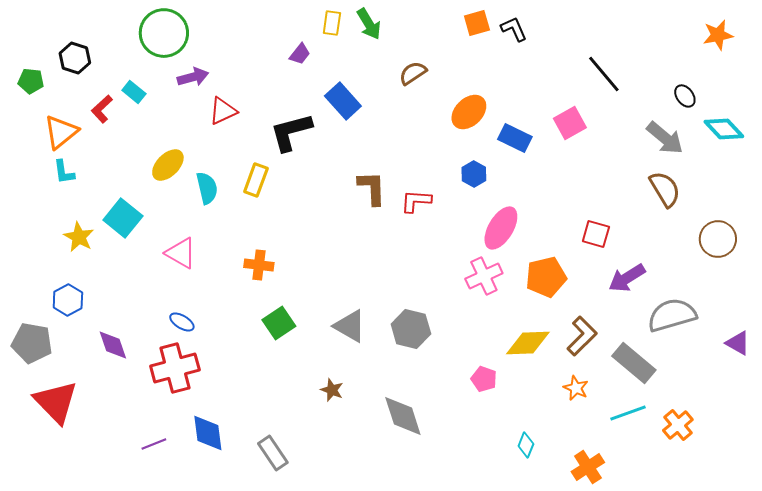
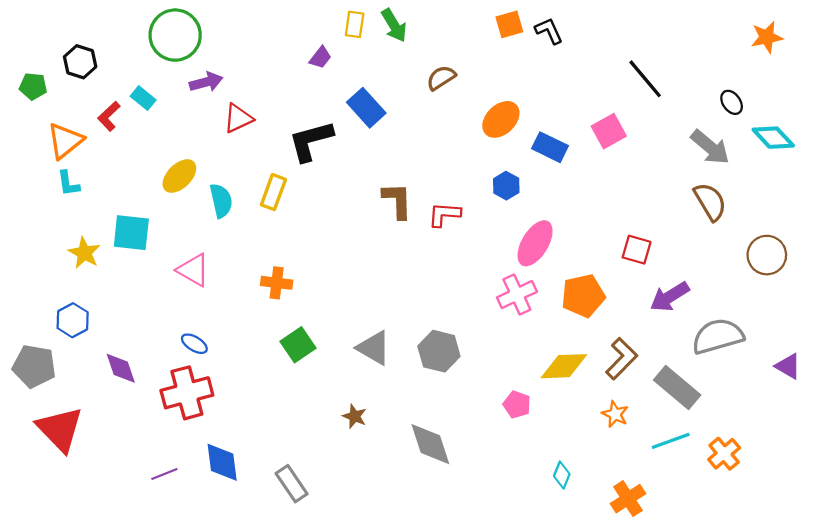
cyan square: (123, 218) -> (131, 233), turned -33

